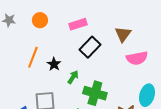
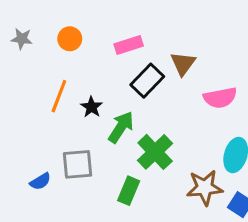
brown triangle: (123, 34) -> (183, 64), moved
green arrow: (73, 77) -> (121, 127), size x1.5
green cross: (95, 93) -> (155, 152), turned 30

